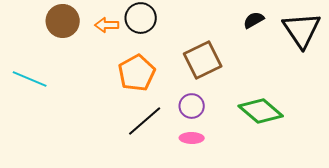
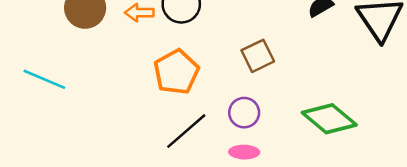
brown square: (203, 60) -> (258, 56), size x0.7

